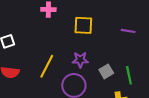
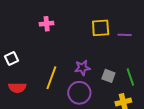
yellow square: (83, 25) -> (101, 28), moved
gray square: (106, 71) -> (108, 76), turned -32

